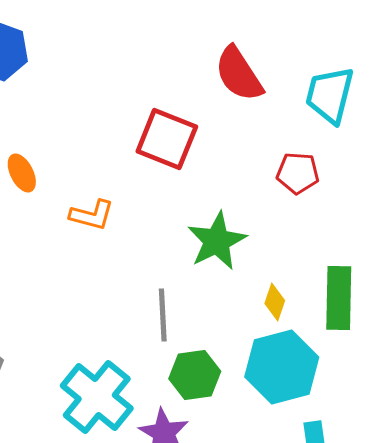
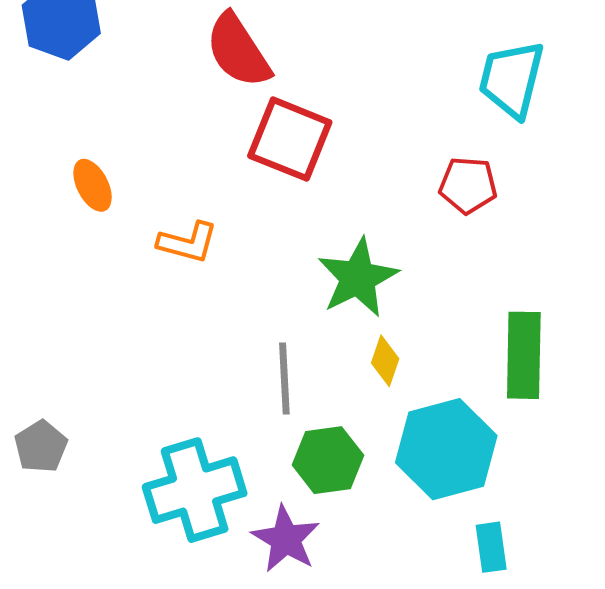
red semicircle: (239, 74) -> (238, 51), moved
yellow diamond: (275, 302) -> (385, 361), moved
cyan cross: (97, 397) -> (195, 490), turned 34

